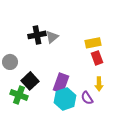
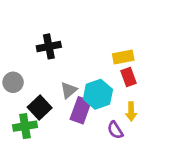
gray triangle: (52, 37) -> (69, 90), moved
green cross: (19, 95) -> (25, 126), turned -30
cyan hexagon: (65, 99) -> (98, 94), moved

